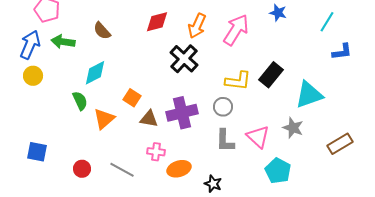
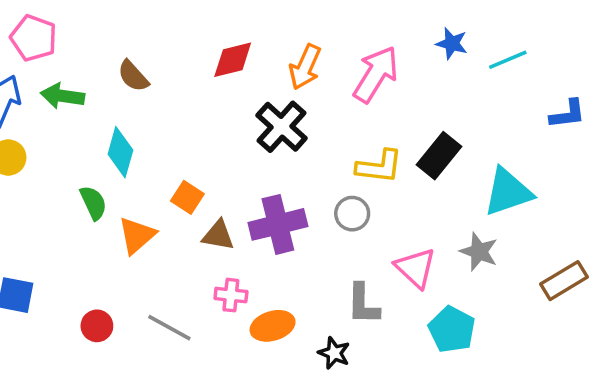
cyan line: (327, 22) -> (508, 60), moved, turned 35
cyan diamond: (95, 73) -> (120, 152), turned -48
gray L-shape: (225, 141) -> (363, 304), moved

